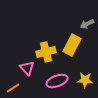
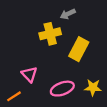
gray arrow: (87, 24) -> (68, 14), moved
yellow cross: (46, 52) -> (50, 34), moved

